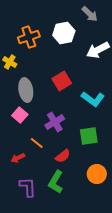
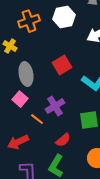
orange line: (37, 143) -> (37, 119), moved
red arrow: (18, 158) -> (18, 142), size x1.5

